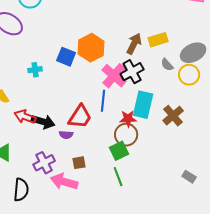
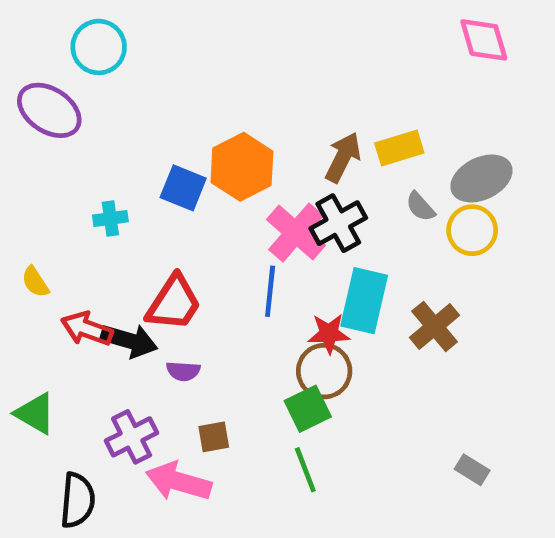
red trapezoid: (80, 117) -> (174, 303), moved

